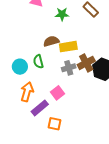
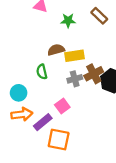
cyan circle: (20, 67) -> (19, 93), moved
orange arrow: (27, 92) -> (22, 114), moved, turned 66
orange square: (54, 124) -> (59, 140), size x1.5

